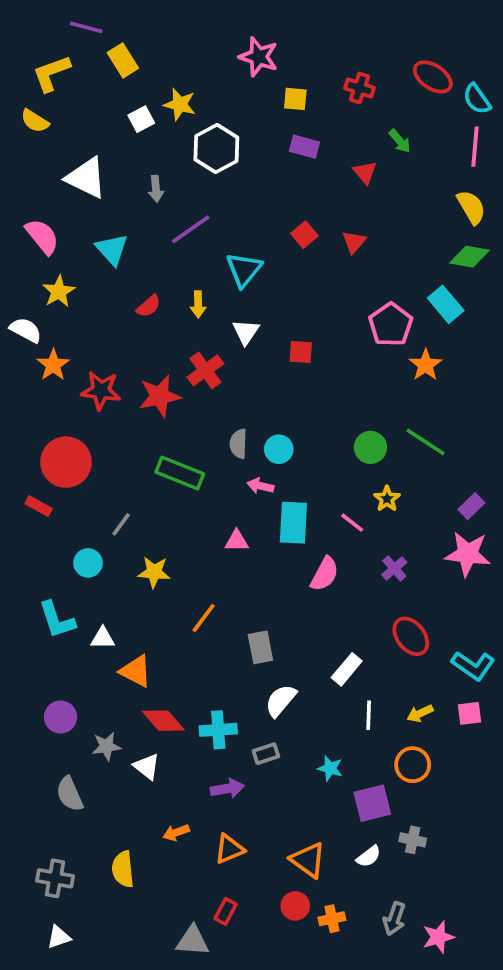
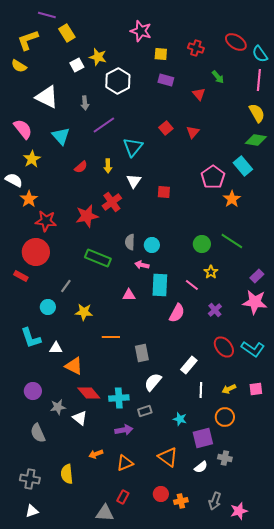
red star: (101, 391) -> (46, 221), moved
orange line: (204, 618) -> (111, 337), turned 54
cyan L-shape: (473, 666) -> (253, 349), moved
orange triangle: (308, 860) -> (168, 457), moved

